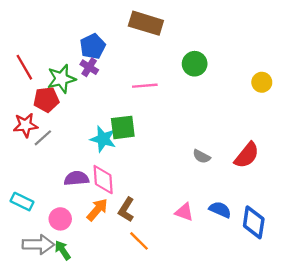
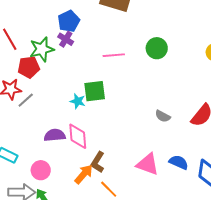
green circle: (195, 64) -> (157, 48), moved
cyan star: (103, 139) -> (78, 101), size x0.7
orange arrow: (97, 210) -> (84, 174), moved
pink triangle: (184, 212) -> (148, 164), size x1.4

